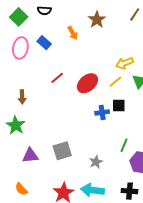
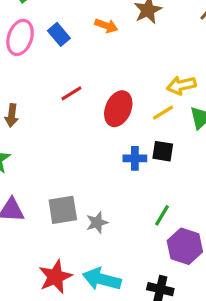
orange arrow: (73, 33) -> (106, 26), turned -48
red ellipse: (87, 83) -> (118, 109), turned -35
gray star: (96, 162) -> (97, 223), moved

